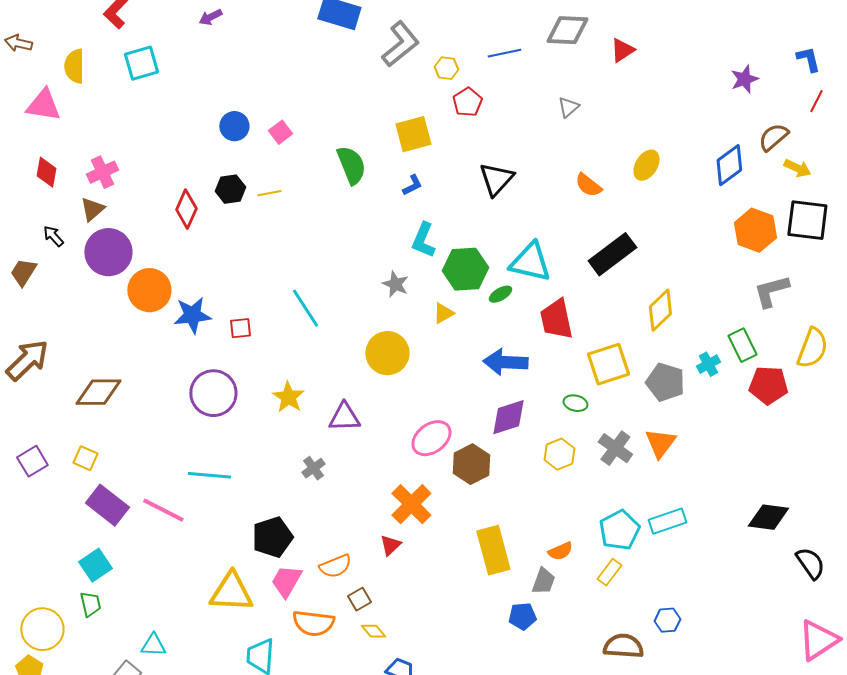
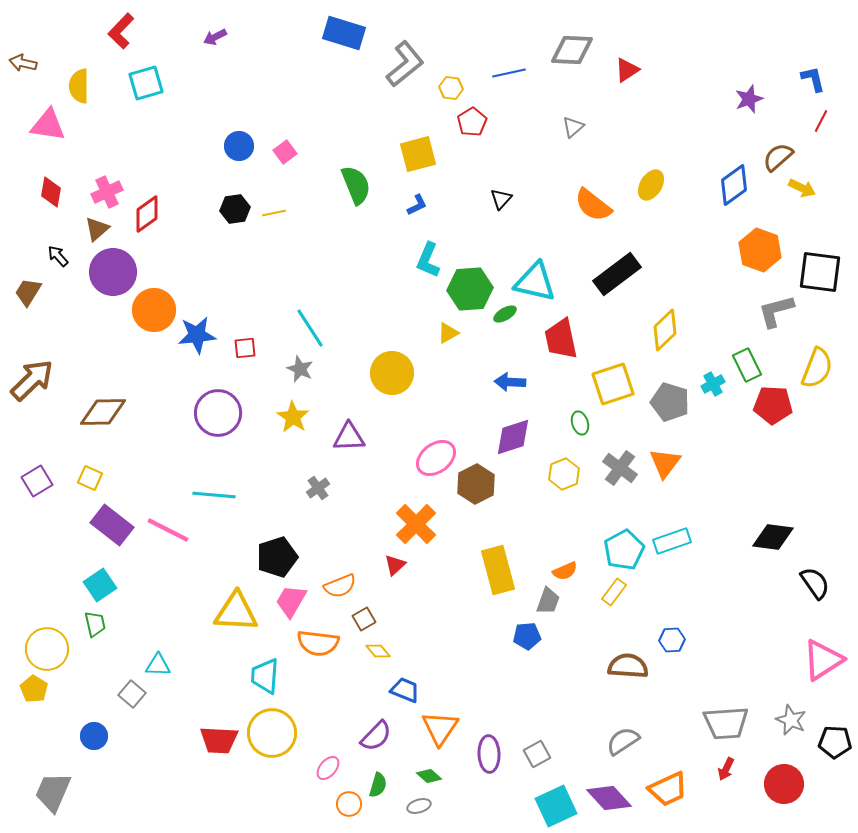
black triangle: (496, 179) -> (501, 199), size x0.6
orange semicircle: (588, 185) -> (593, 205), size x1.4
red diamond: (186, 209) -> (147, 214), moved, turned 30
black square: (807, 220) -> (820, 272), moved
gray star: (395, 284) -> (300, 369), moved
blue arrow: (505, 362) -> (510, 382), size x0.7
green ellipse: (575, 403) -> (580, 423), turned 60

